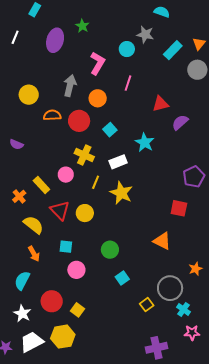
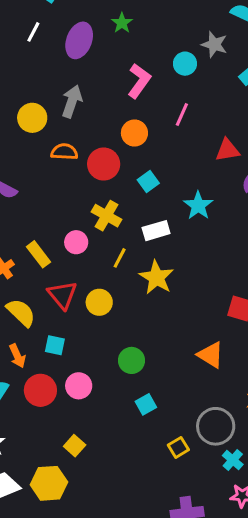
white line: (15, 37) -> (33, 32), moved
gray arrow: (70, 86) -> (72, 101), moved
cyan square: (66, 247) -> (55, 345), moved
red circle: (52, 301) -> (40, 390), moved

